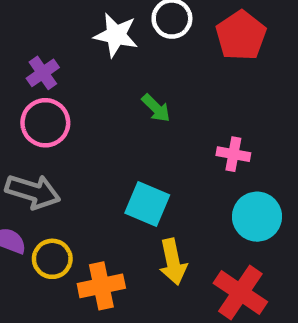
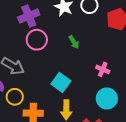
purple cross: (43, 73) -> (29, 16), size x1.5
pink circle: (45, 123) -> (37, 40), moved

